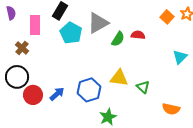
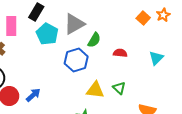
red semicircle: (138, 35) -> (120, 53), moved
yellow triangle: (119, 78) -> (95, 90), moved
blue hexagon: (89, 90) -> (76, 60), moved

